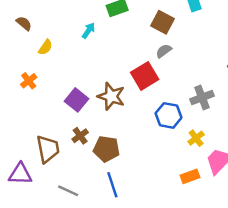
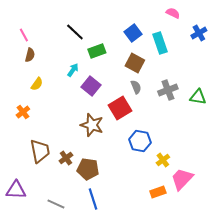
brown semicircle: (24, 23) -> (30, 55), moved, turned 64
gray semicircle: (164, 51) -> (136, 87), turned 104
gray cross: (202, 97) -> (168, 90), moved
purple square: (77, 100) -> (91, 86), moved
brown trapezoid: (48, 149) -> (40, 151), moved

